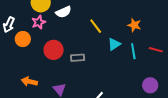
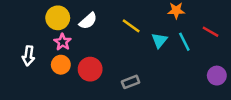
orange circle: (23, 39) -> (61, 65), moved
red line: (156, 50) -> (210, 32), turned 32
gray rectangle: (78, 58) -> (131, 82), moved

